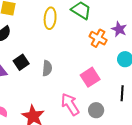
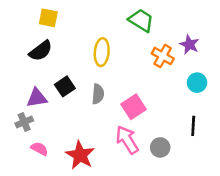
yellow ellipse: (50, 18) -> (102, 52), moved
pink square: (90, 77) -> (133, 107), moved

